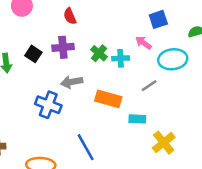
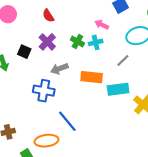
pink arrow: (143, 43) -> (102, 25), moved
purple cross: (63, 47) -> (47, 42), turned -30
cyan rectangle: (137, 119) -> (118, 89), size x1.5
blue line: (86, 147) -> (67, 121), moved

